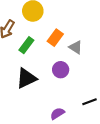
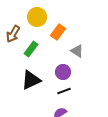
orange rectangle: (55, 38) -> (58, 32), moved
black line: (89, 102) -> (64, 91), moved

